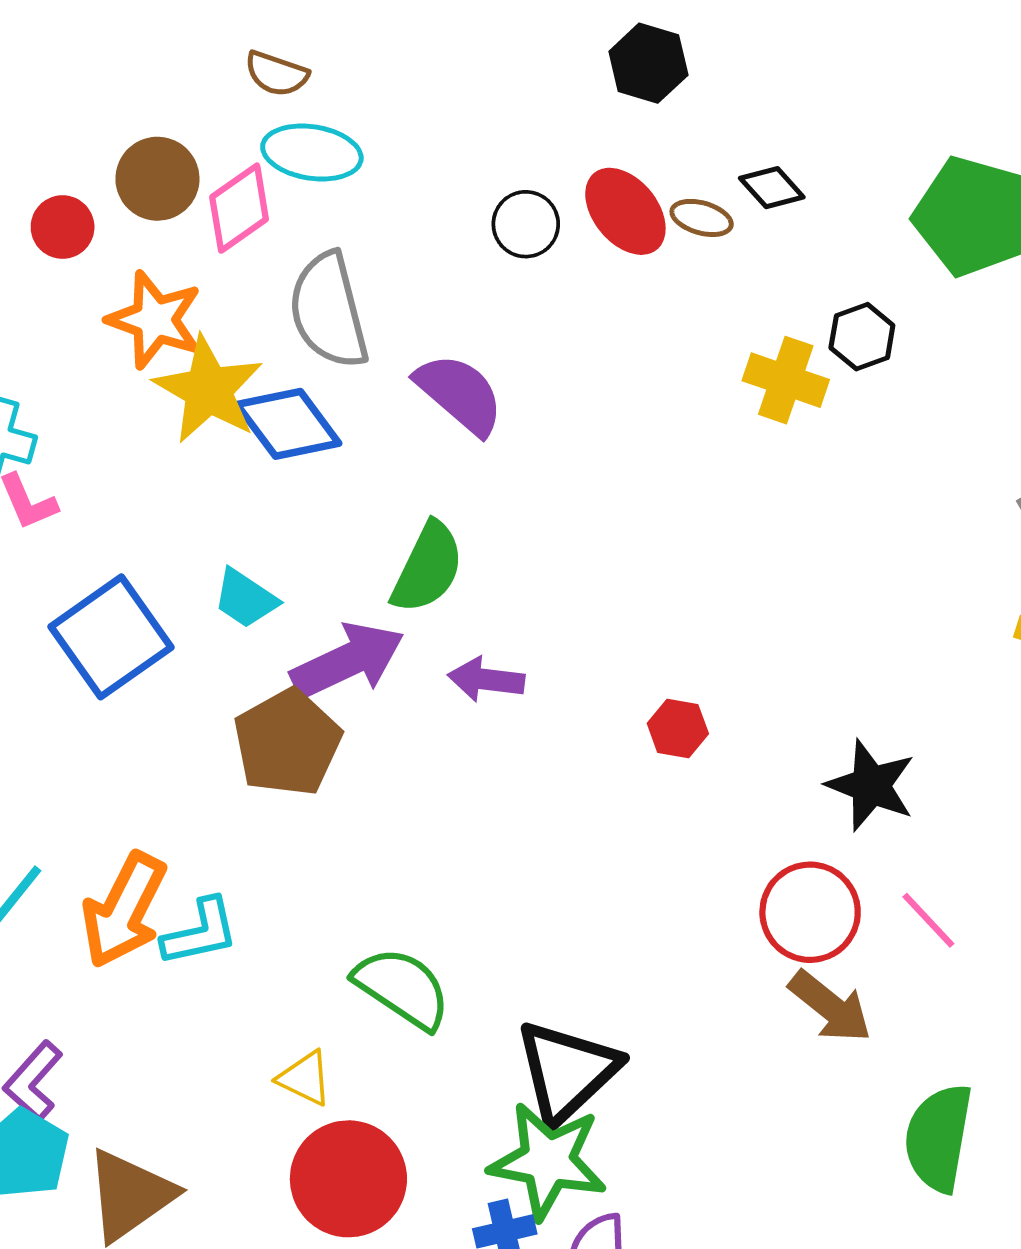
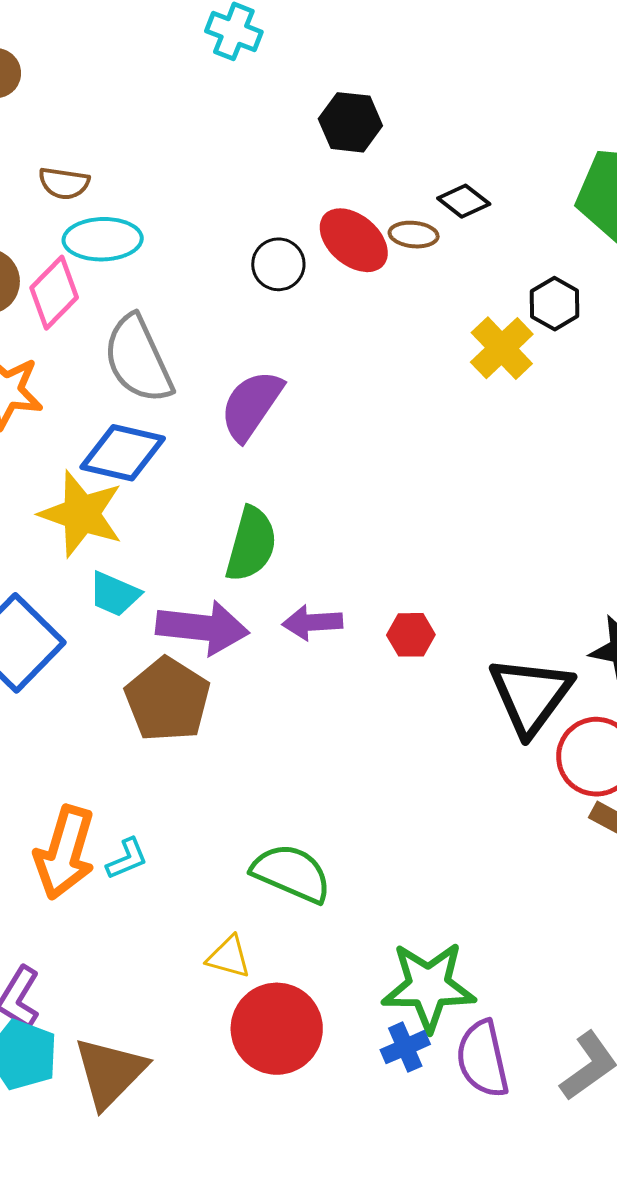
yellow cross: (786, 380) -> (502, 348), turned 38
yellow star: (208, 390) -> (81, 514), moved
purple semicircle: (460, 394) -> (251, 405), turned -86
blue diamond: (288, 424) -> (123, 453), turned -30
purple arrow: (348, 661) -> (203, 628), turned 42
red hexagon: (678, 728) -> (411, 635), moved
cyan L-shape: (200, 932) -> (127, 859), size x0.7
black triangle: (567, 1071) -> (531, 695), moved

